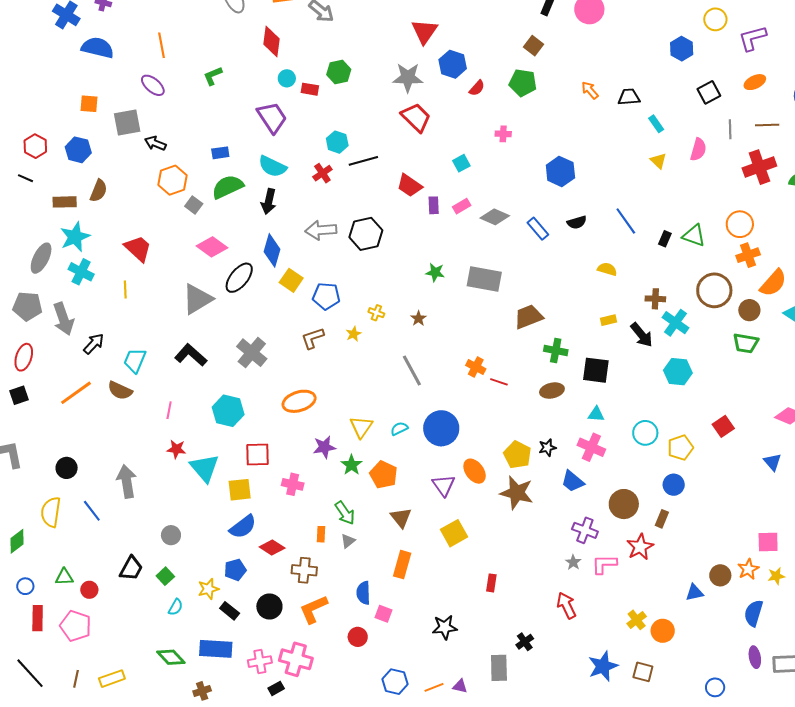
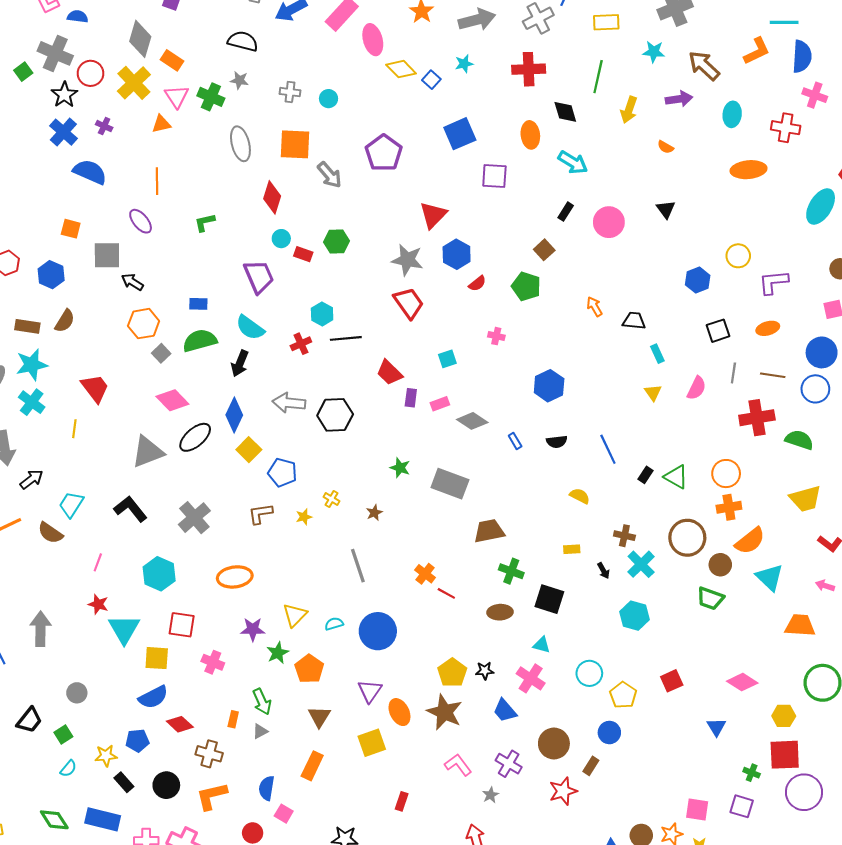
blue rectangle: (538, 229) -> (515, 441), size x0.7
black arrow: (642, 335) -> (603, 571), size x0.6
yellow pentagon: (680, 448) -> (623, 695), turned -30
orange ellipse: (475, 471) -> (399, 712), moved
pink L-shape: (604, 564) -> (458, 765), moved, turned 44

